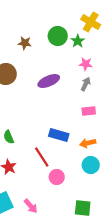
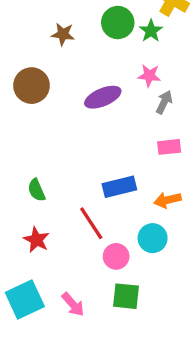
pink star: (86, 64) -> (149, 76), moved
blue rectangle: (59, 135) -> (119, 187), turned -30
cyan circle: (91, 165) -> (153, 238), moved
green square: (83, 208) -> (126, 296), moved

